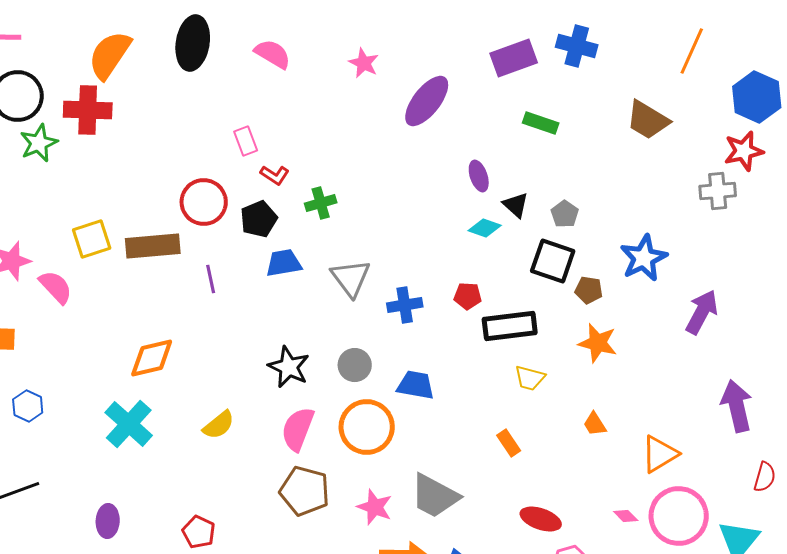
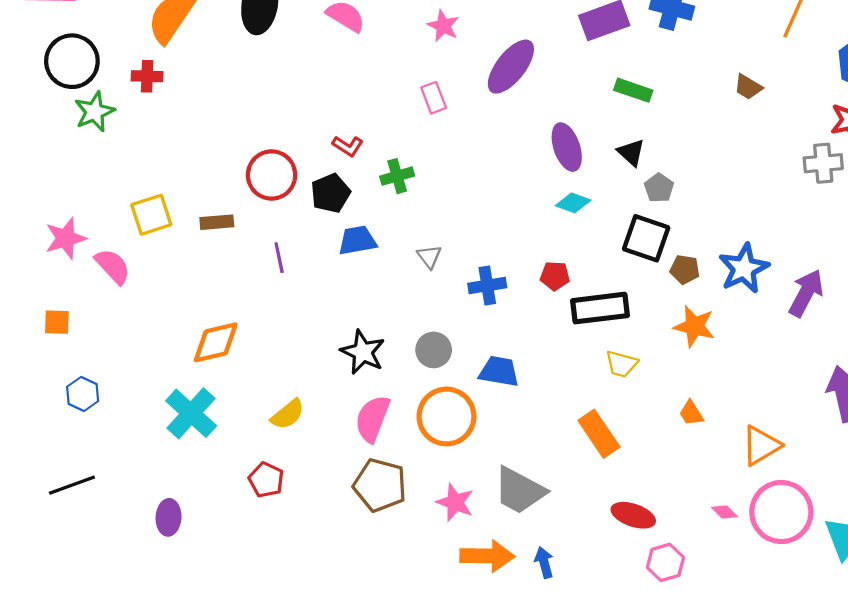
red cross: (88, 110) -> (147, 76), size x0.6
brown trapezoid: (648, 120) -> (748, 87), size x0.6
pink rectangle: (246, 141) -> (434, 98), moved
purple ellipse: (479, 176) -> (567, 147), size x1.4
black triangle: (516, 205) -> (631, 152), moved
brown rectangle: (153, 246) -> (217, 222), size x0.6
blue star: (644, 258) -> (744, 268), moved
gray triangle: (351, 278) -> (429, 257), size x0.6
orange rectangle: (509, 443) -> (599, 434), size x1.6
red pentagon: (199, 532) -> (266, 480), moved

